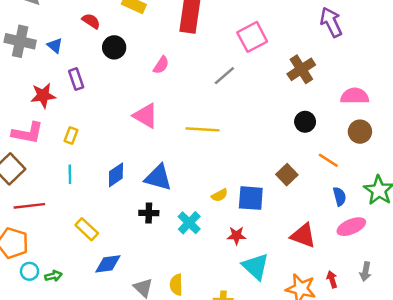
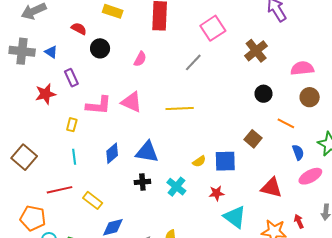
pink L-shape: (28, 133) -> (99, 105), moved
red line: (29, 206) -> (59, 190), moved

